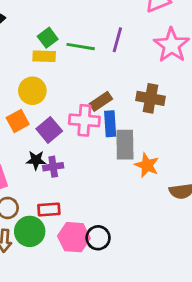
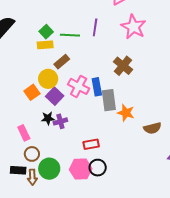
yellow circle: (32, 91) -> (48, 79), moved
brown cross: (150, 98) -> (123, 66), turned 36
brown rectangle: (101, 101) -> (62, 62), moved
pink cross: (84, 120) -> (79, 86), turned 30
red rectangle: (49, 209) -> (91, 144), moved

